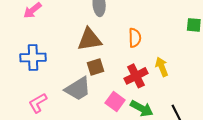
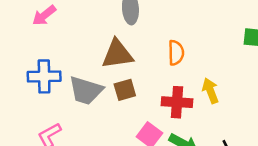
red cross: (136, 76) -> (177, 102), turned 30
gray trapezoid: (78, 89) -> (86, 90), moved, turned 48

